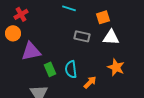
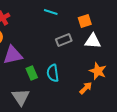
gray rectangle: (82, 36) -> (64, 40), turned -35
orange arrow: (90, 82) -> (86, 88), moved

